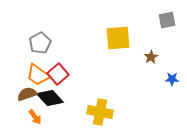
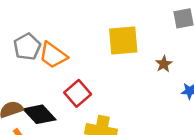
red square: (58, 74) -> (78, 93), moved
orange trapezoid: (38, 75) -> (53, 55), moved

